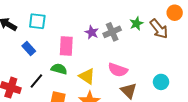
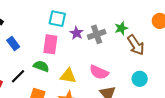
cyan square: (37, 21) -> (57, 19), moved
brown arrow: (159, 29) -> (136, 45), moved
yellow triangle: (87, 76) -> (68, 76), turned -30
cyan circle: (161, 82) -> (140, 79), moved

